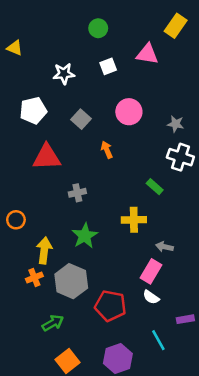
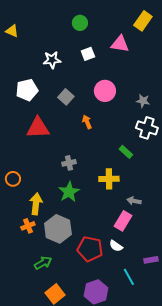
yellow triangle: (15, 48) -> (12, 31), moved
gray cross: (77, 193) -> (69, 163), moved
white semicircle: (151, 297) -> (116, 246), moved

